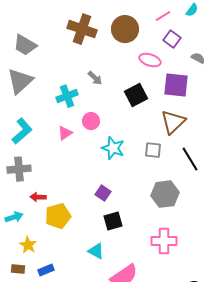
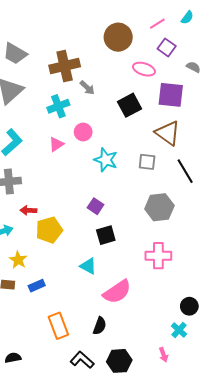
brown cross: (82, 29) -> (65, 66), moved, turned -32
brown triangle: (173, 122) -> (168, 133), turned -40

